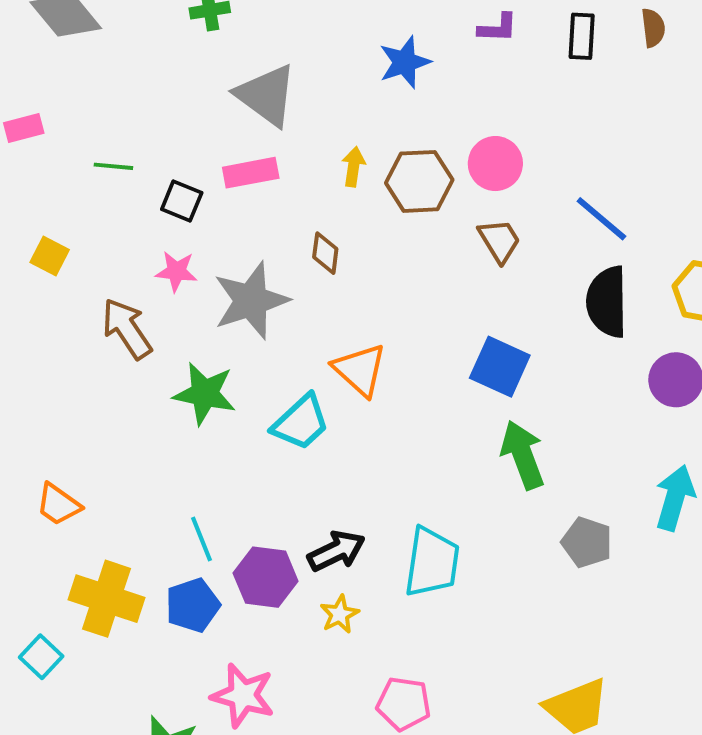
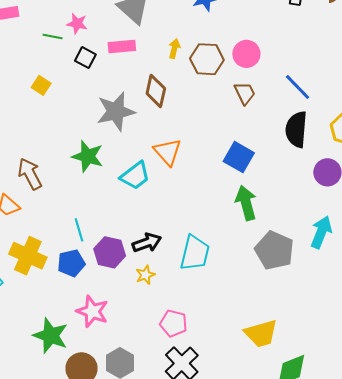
brown diamond: (325, 253) -> (156, 91), size x1.5
yellow square: (50, 256) -> (41, 85), moved
pink star: (176, 271) -> (77, 24), moved
brown arrow: (127, 329) -> (30, 174), moved
gray pentagon: (587, 542) -> (274, 250), size x1.5

